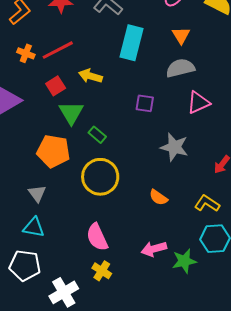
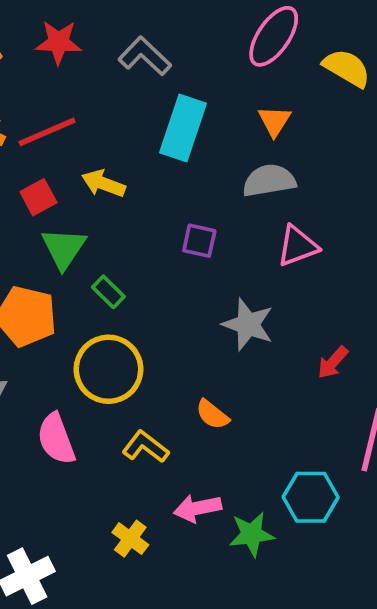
yellow L-shape: (207, 203) -> (145, 447), moved
pink semicircle: (97, 237) -> (56, 439), moved
yellow cross: (102, 271) -> (130, 539), moved

